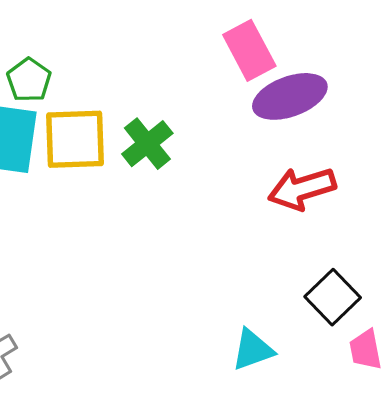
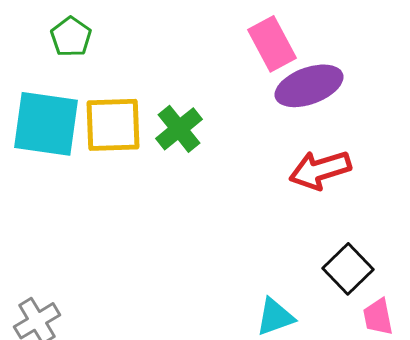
green pentagon: (29, 80) -> (71, 37), moved

